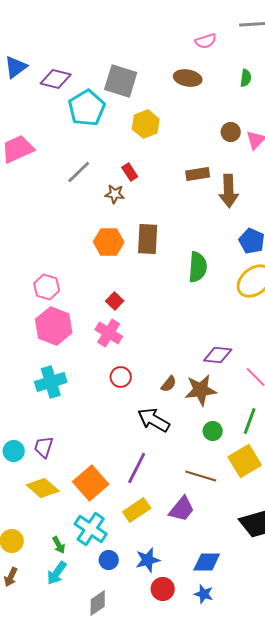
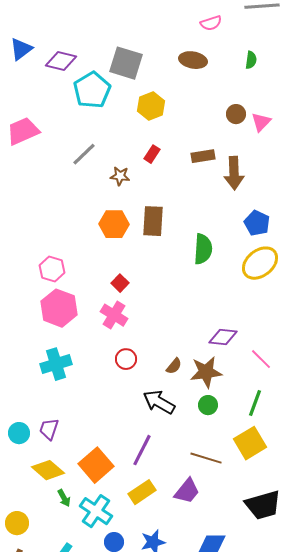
red rectangle: (130, 172) -> (152, 154), moved, turned 66
green circle: (213, 431) -> (208, 405), moved
green arrow: (59, 545) -> (64, 498), moved

